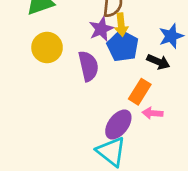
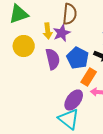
yellow arrow: (121, 25) -> (48, 31), moved
blue pentagon: (123, 46) -> (78, 58), moved

